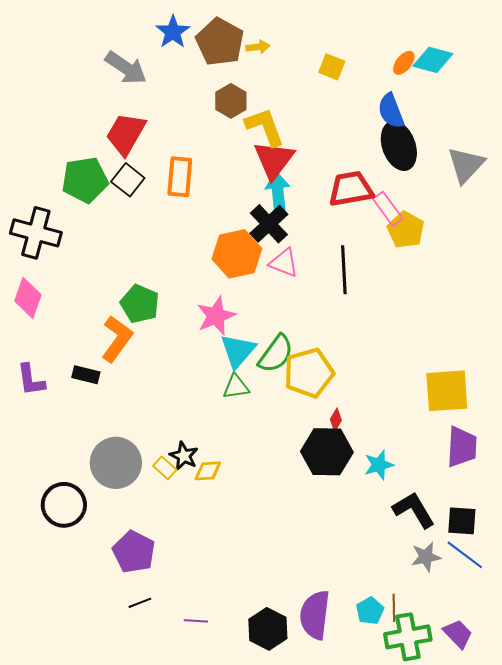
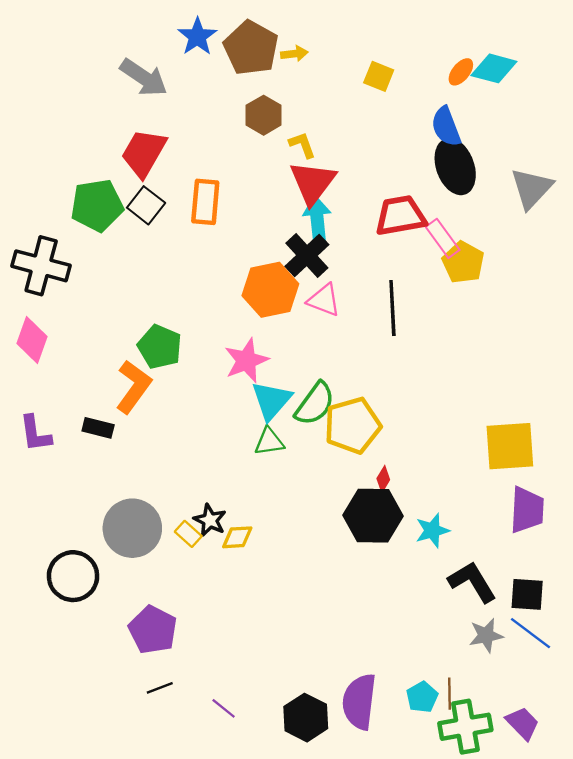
yellow L-shape: (265, 127) -> (302, 145), size x0.6
purple line: (196, 621) -> (224, 708), turned 35

